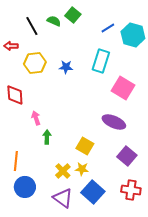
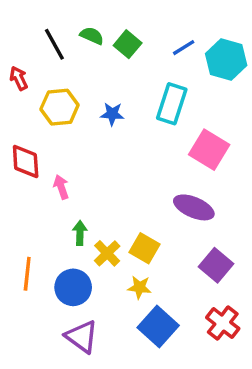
green square: (73, 15) -> (128, 44), moved
red arrow: (11, 46) -> (19, 78), turned 64
pink arrow: (36, 118) -> (61, 187), moved
yellow cross: (63, 171) -> (107, 253), moved
blue circle: (25, 187) -> (73, 287), moved
red cross: (131, 190) -> (223, 323), turned 30
purple triangle: (63, 198) -> (82, 337), moved

